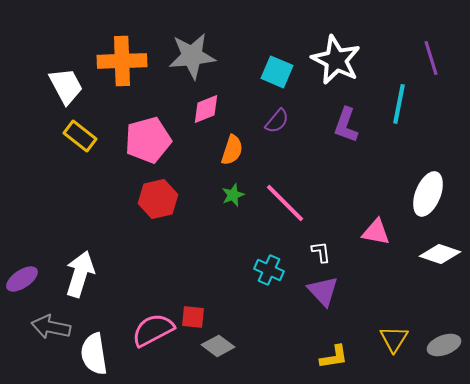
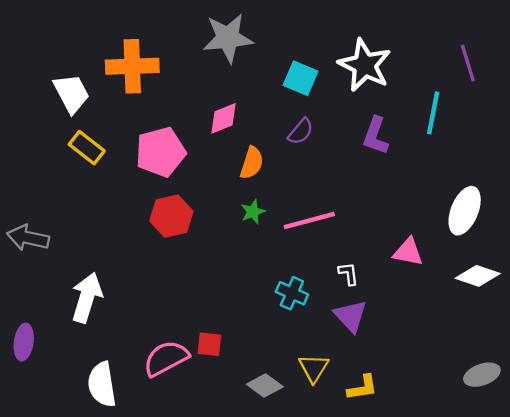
gray star: (192, 56) -> (228, 38), moved
pink line: (285, 203) -> (309, 220), turned -60
purple ellipse: (22, 279) -> (24, 342), moved, turned -48
gray arrow: (51, 327) -> (28, 238), moved
yellow triangle: (394, 339) -> (314, 368), moved
gray diamond: (218, 346) -> (265, 385), moved

